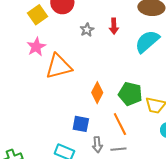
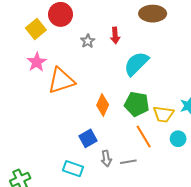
cyan semicircle: (147, 41) -> (136, 64), moved
blue square: (81, 124) -> (88, 138), turned -36
orange line: (120, 124) -> (144, 137), moved

